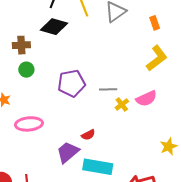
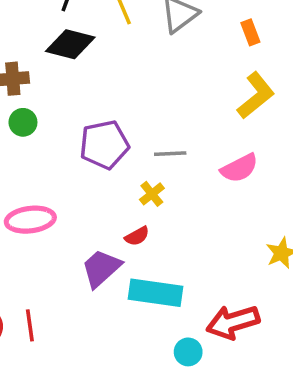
yellow cross: (122, 105) -> (152, 194), moved

